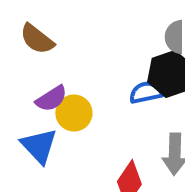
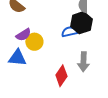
blue triangle: (39, 146) -> (17, 58), turned -42

